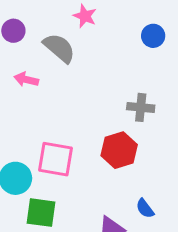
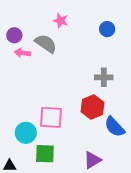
pink arrow: (26, 79) -> (22, 53), moved
blue semicircle: (145, 208) -> (115, 127), moved, size x1.6

